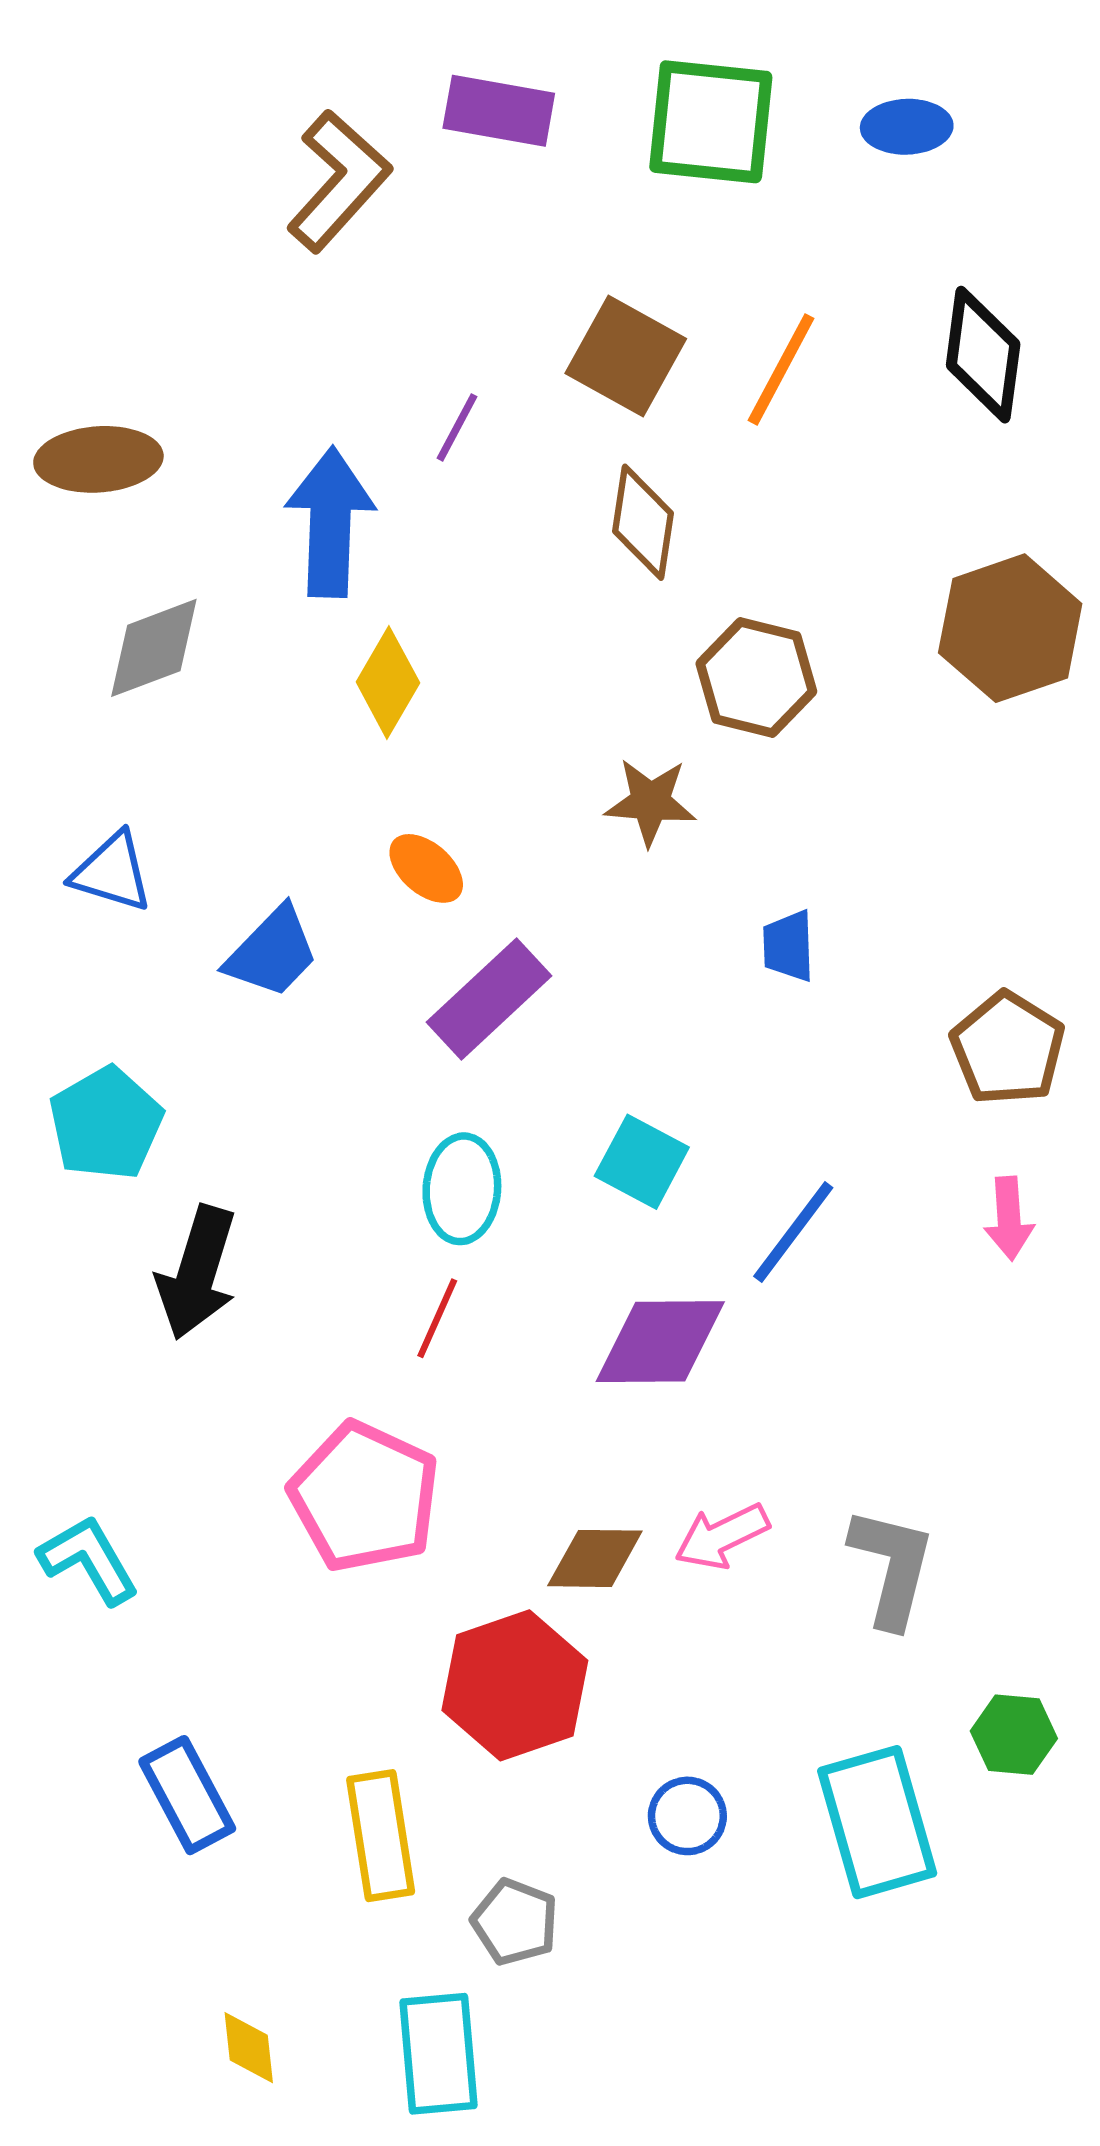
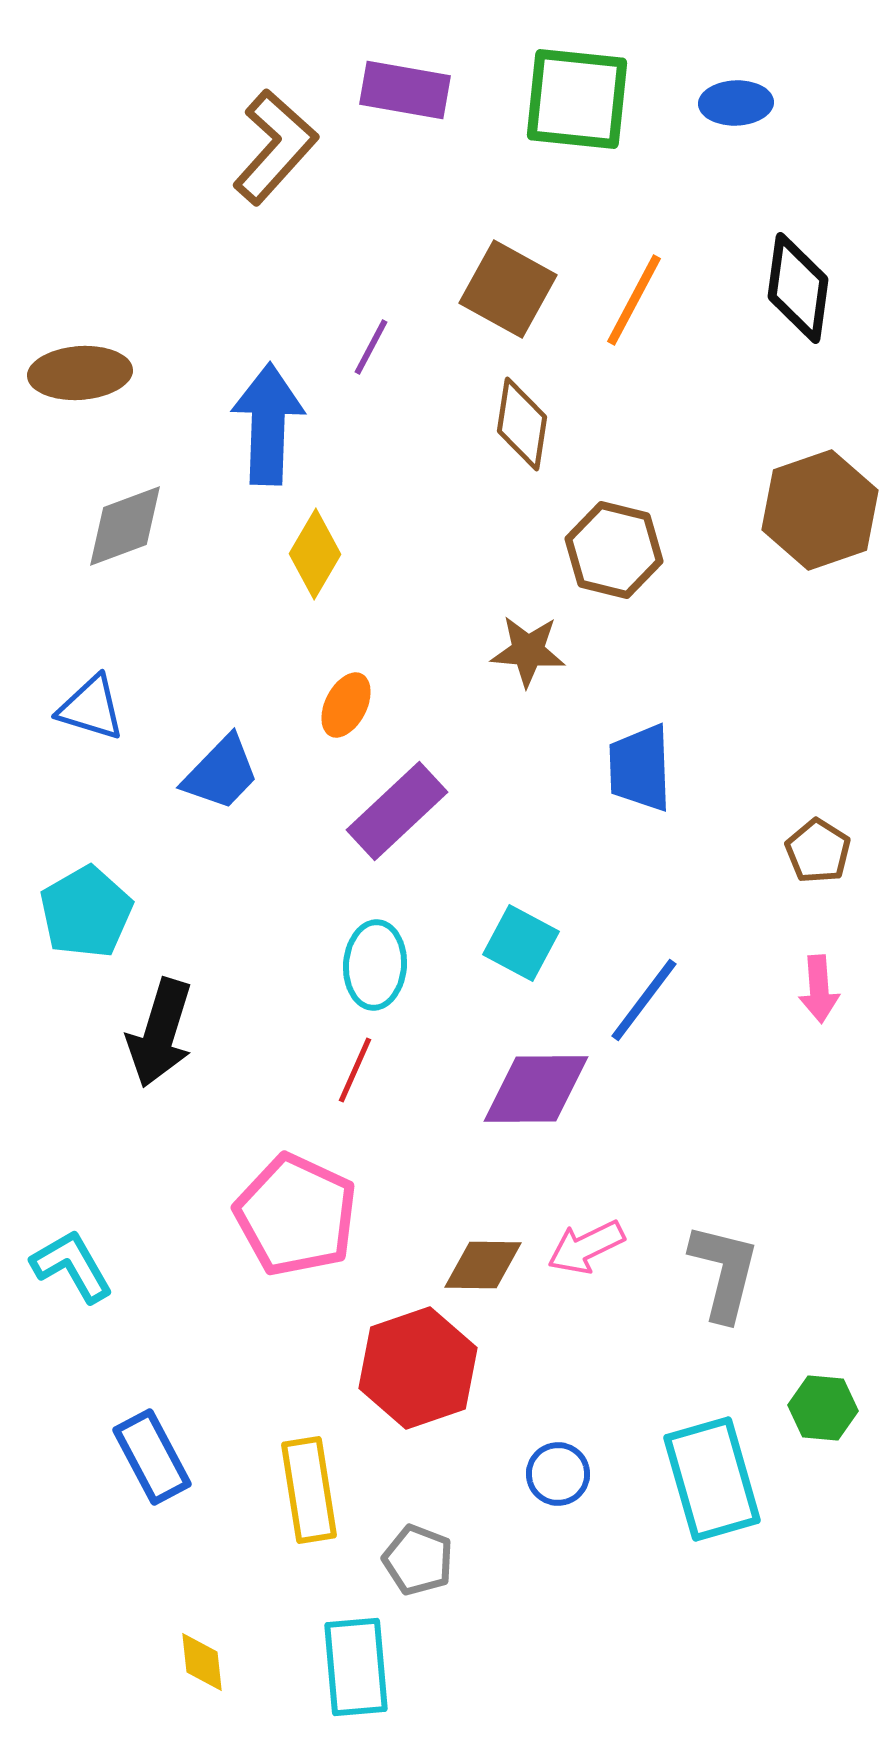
orange ellipse: (426, 868) -> (346, 705), turned 76
blue trapezoid: (788, 946) -> (640, 768), size x1.5
brown pentagon: (1008, 1048) -> (818, 851), size x0.7

